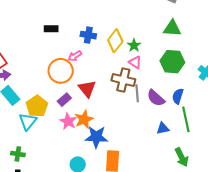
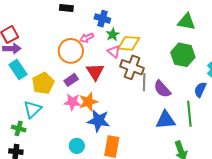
yellow diamond: (115, 41) -> (129, 43), moved, turned 50
green star: (134, 45) -> (113, 34), moved
pink triangle: (135, 62) -> (114, 51), moved
blue semicircle: (178, 96) -> (200, 90), moved
cyan triangle: (28, 121) -> (32, 109), moved
pink star: (68, 121) -> (72, 102), turned -30
blue triangle: (163, 128) -> (166, 120), size x1.5

